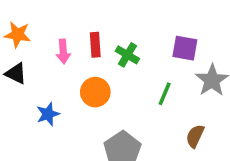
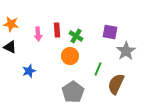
orange circle: (95, 92) -> (70, 56), moved
green line: (165, 94) -> (98, 69), moved
brown semicircle: (195, 136) -> (116, 84), size x1.5

